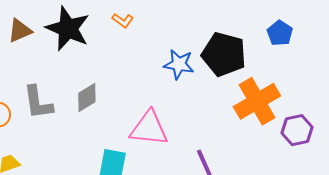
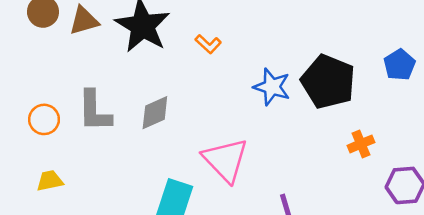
orange L-shape: (123, 20) -> (208, 44), moved
orange cross: (257, 101) -> (361, 144), size x0.5
pink triangle: (149, 128) -> (225, 160), turned 33

